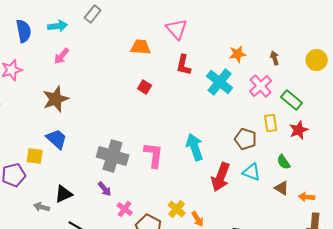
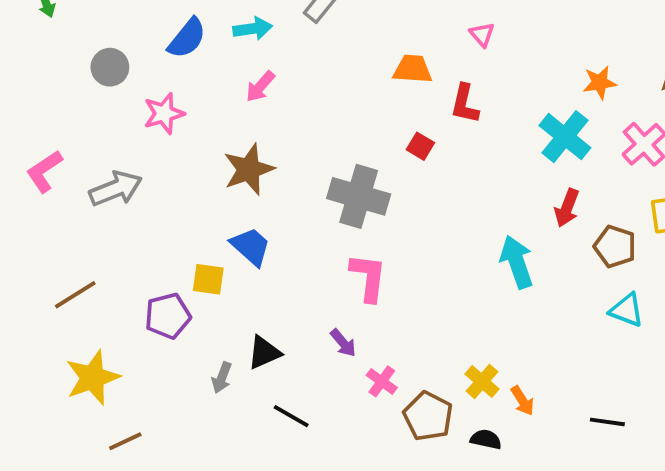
pink triangle: (177, 29) -> (482, 34), size x0.6
blue semicircle: (24, 31) -> (187, 38), turned 50
red L-shape: (184, 65) -> (465, 104), moved
pink L-shape: (154, 155) -> (368, 277), moved
gray cross: (113, 156) -> (359, 196), moved
red arrow: (221, 177) -> (567, 208), moved, size x0.7
gray arrow: (42, 207) -> (222, 378), turned -84

